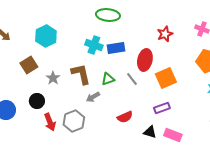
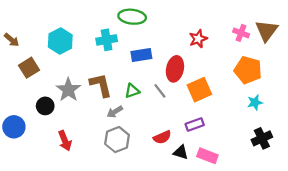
cyan cross: (94, 45) -> (107, 40), moved, turned -30
brown square: (29, 65) -> (29, 68), moved
gray star: (53, 78) -> (68, 90), size x1.5
black circle: (37, 101) -> (45, 106), moved
red semicircle: (125, 117) -> (162, 137), moved
gray hexagon: (74, 121) -> (117, 140), moved

